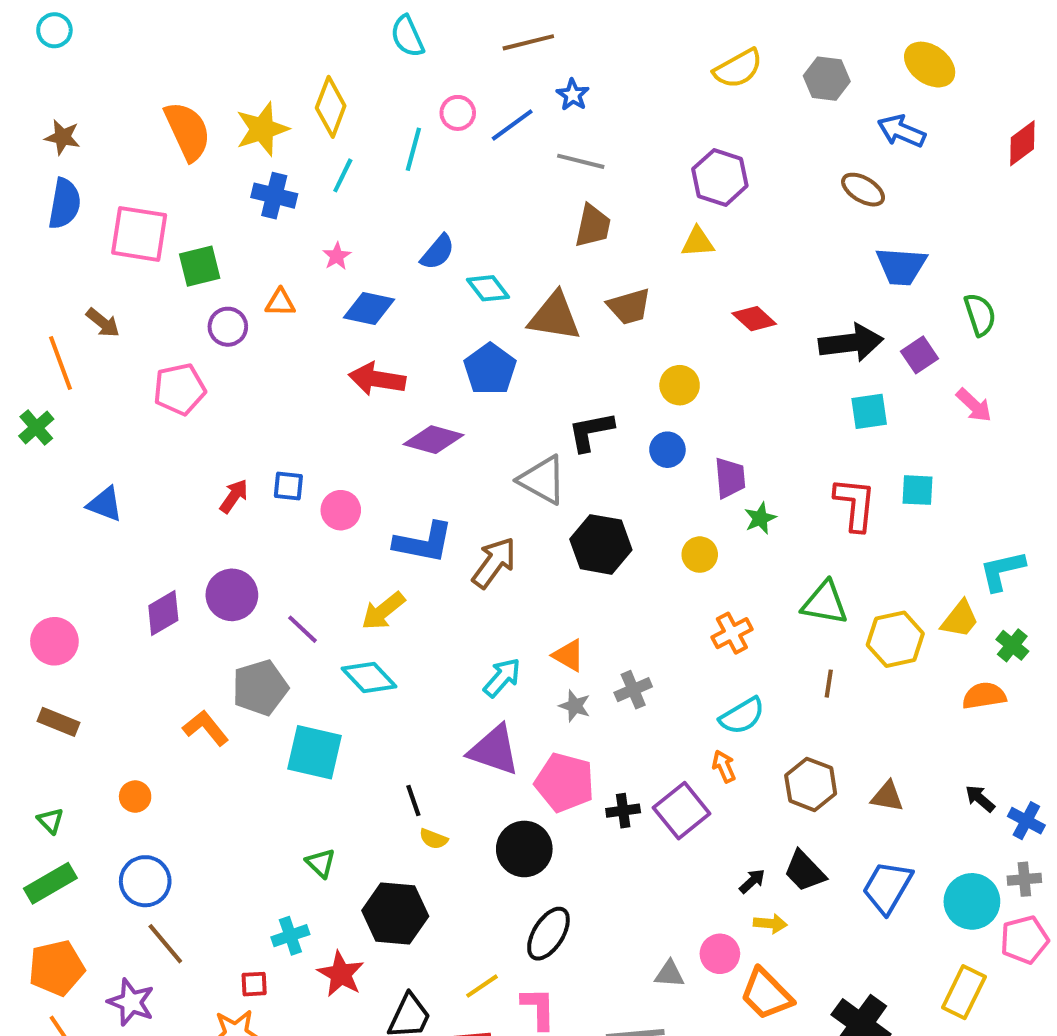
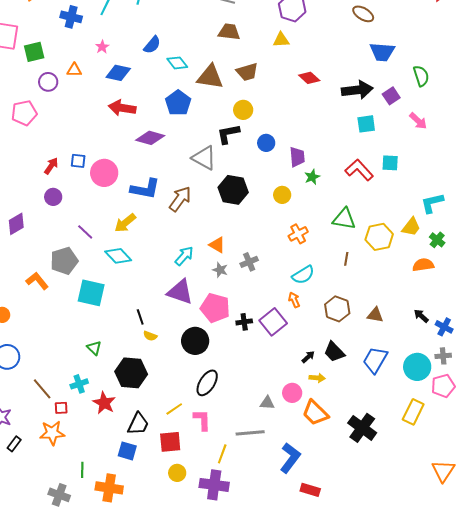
brown trapezoid: (593, 226) -> (229, 32), turned -95
yellow circle: (680, 385) -> (243, 110), moved
red L-shape: (855, 504) -> (359, 170), turned -48
pink circle: (341, 510) -> (104, 173), size x1.4
purple circle: (232, 595) -> (53, 197), moved, size x0.7
brown line: (165, 944) -> (42, 389), moved

